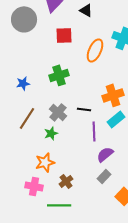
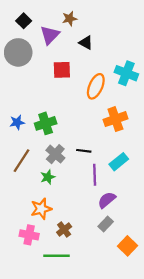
green cross: (59, 75) -> (46, 123), moved
orange cross: (113, 95) -> (115, 119), moved

